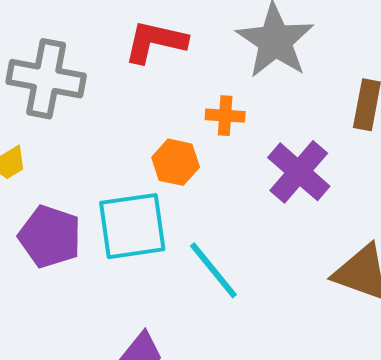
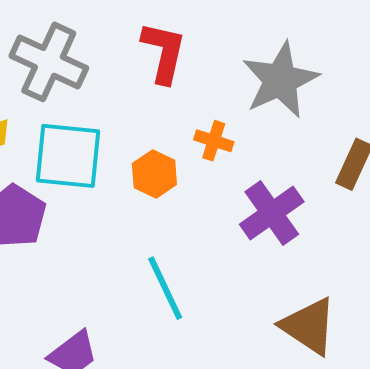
red L-shape: (155, 42) -> (164, 52), turned 76
cyan square: (132, 226) -> (68, 156), moved

